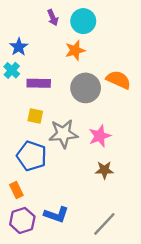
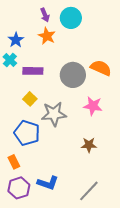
orange star: (75, 50) -> (47, 36), moved, turned -30
yellow square: (35, 116) -> (30, 99), turned 32
pink star: (100, 136) -> (93, 106), moved, turned 30

